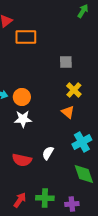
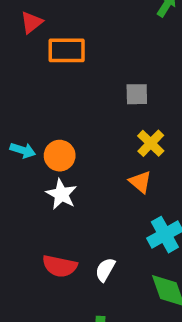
white star: (23, 119) -> (61, 194), turned 30
white semicircle: (48, 153) -> (105, 270), moved

